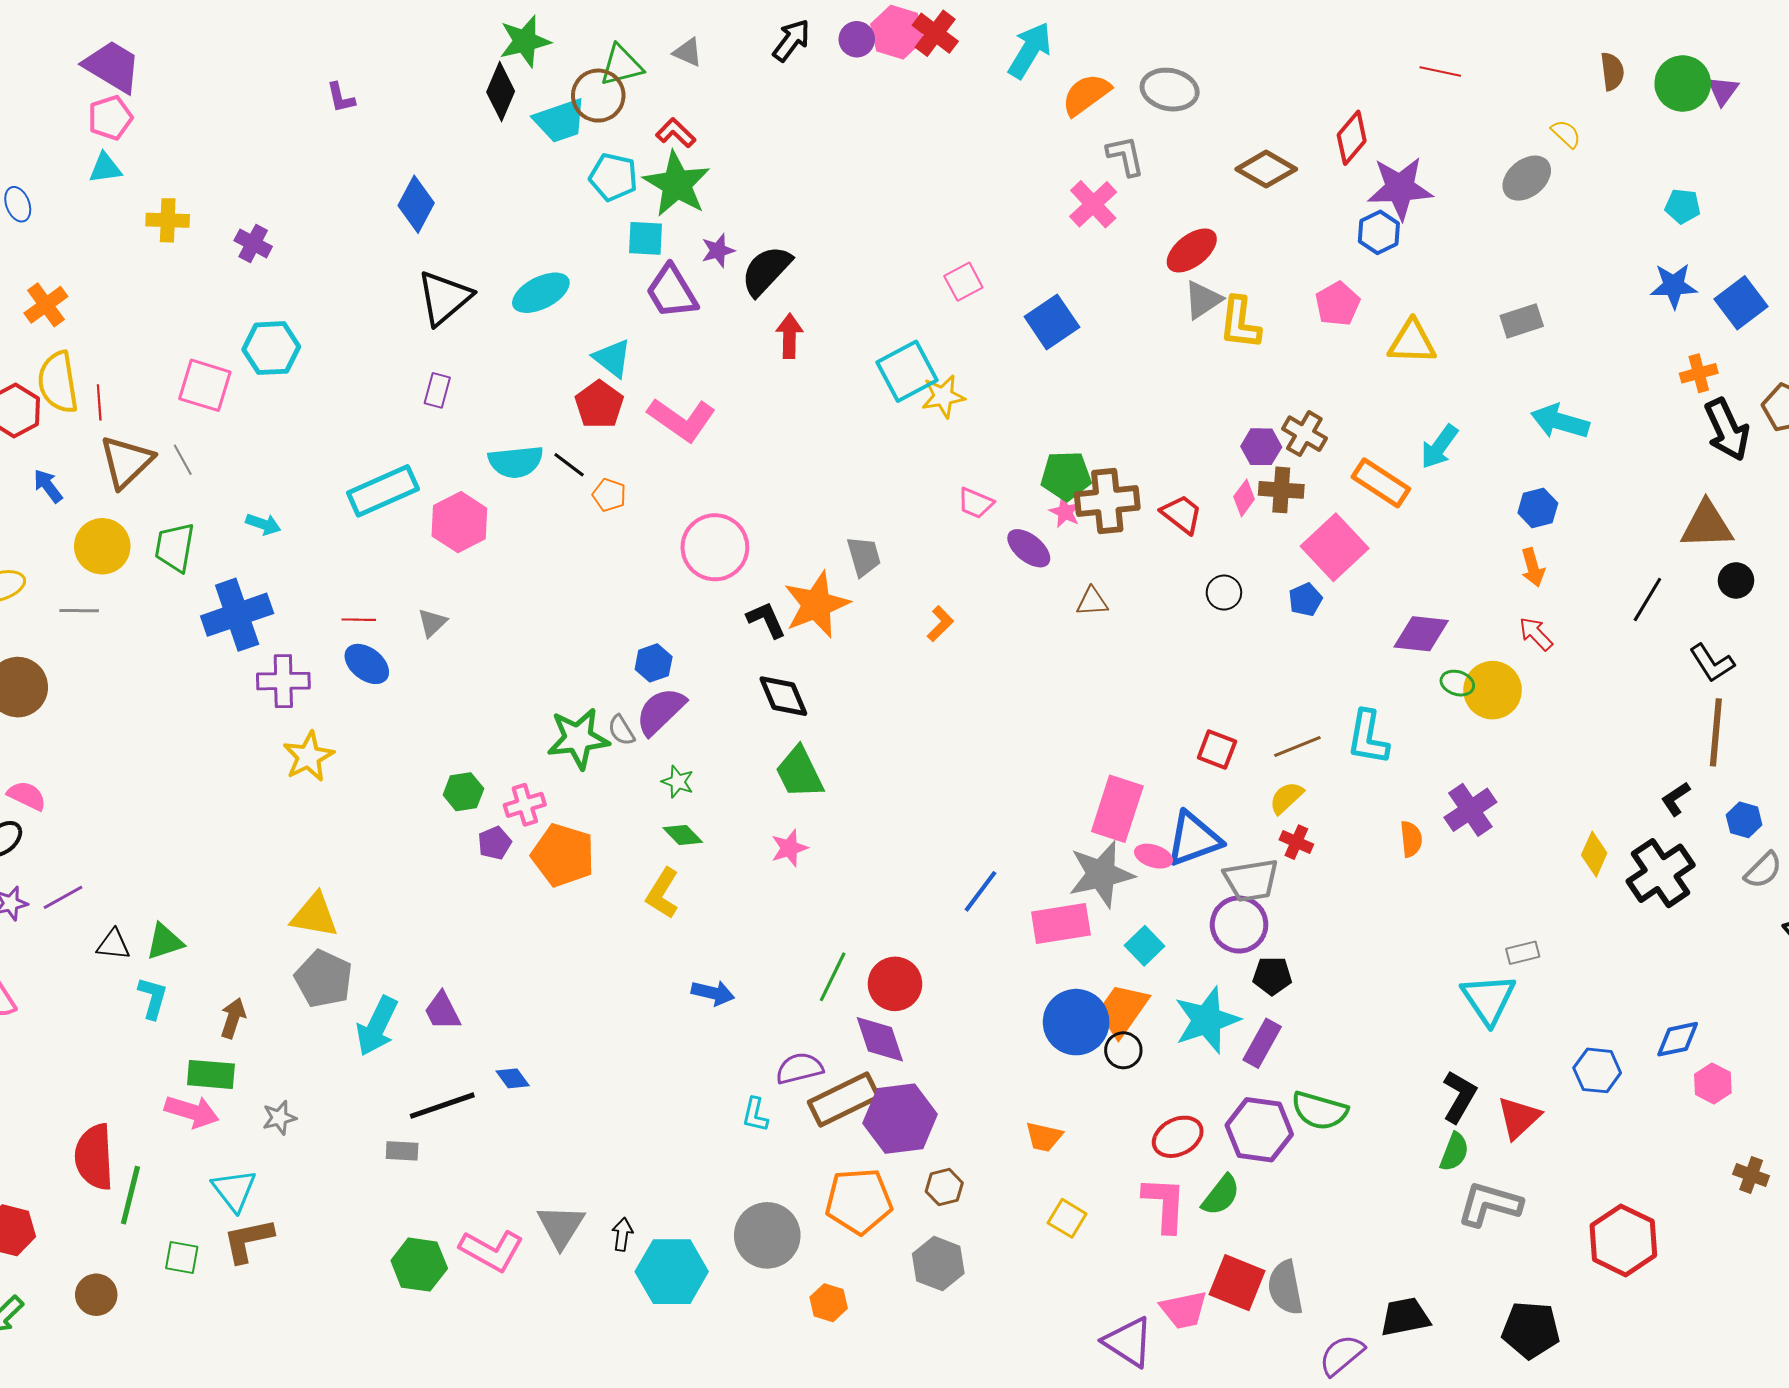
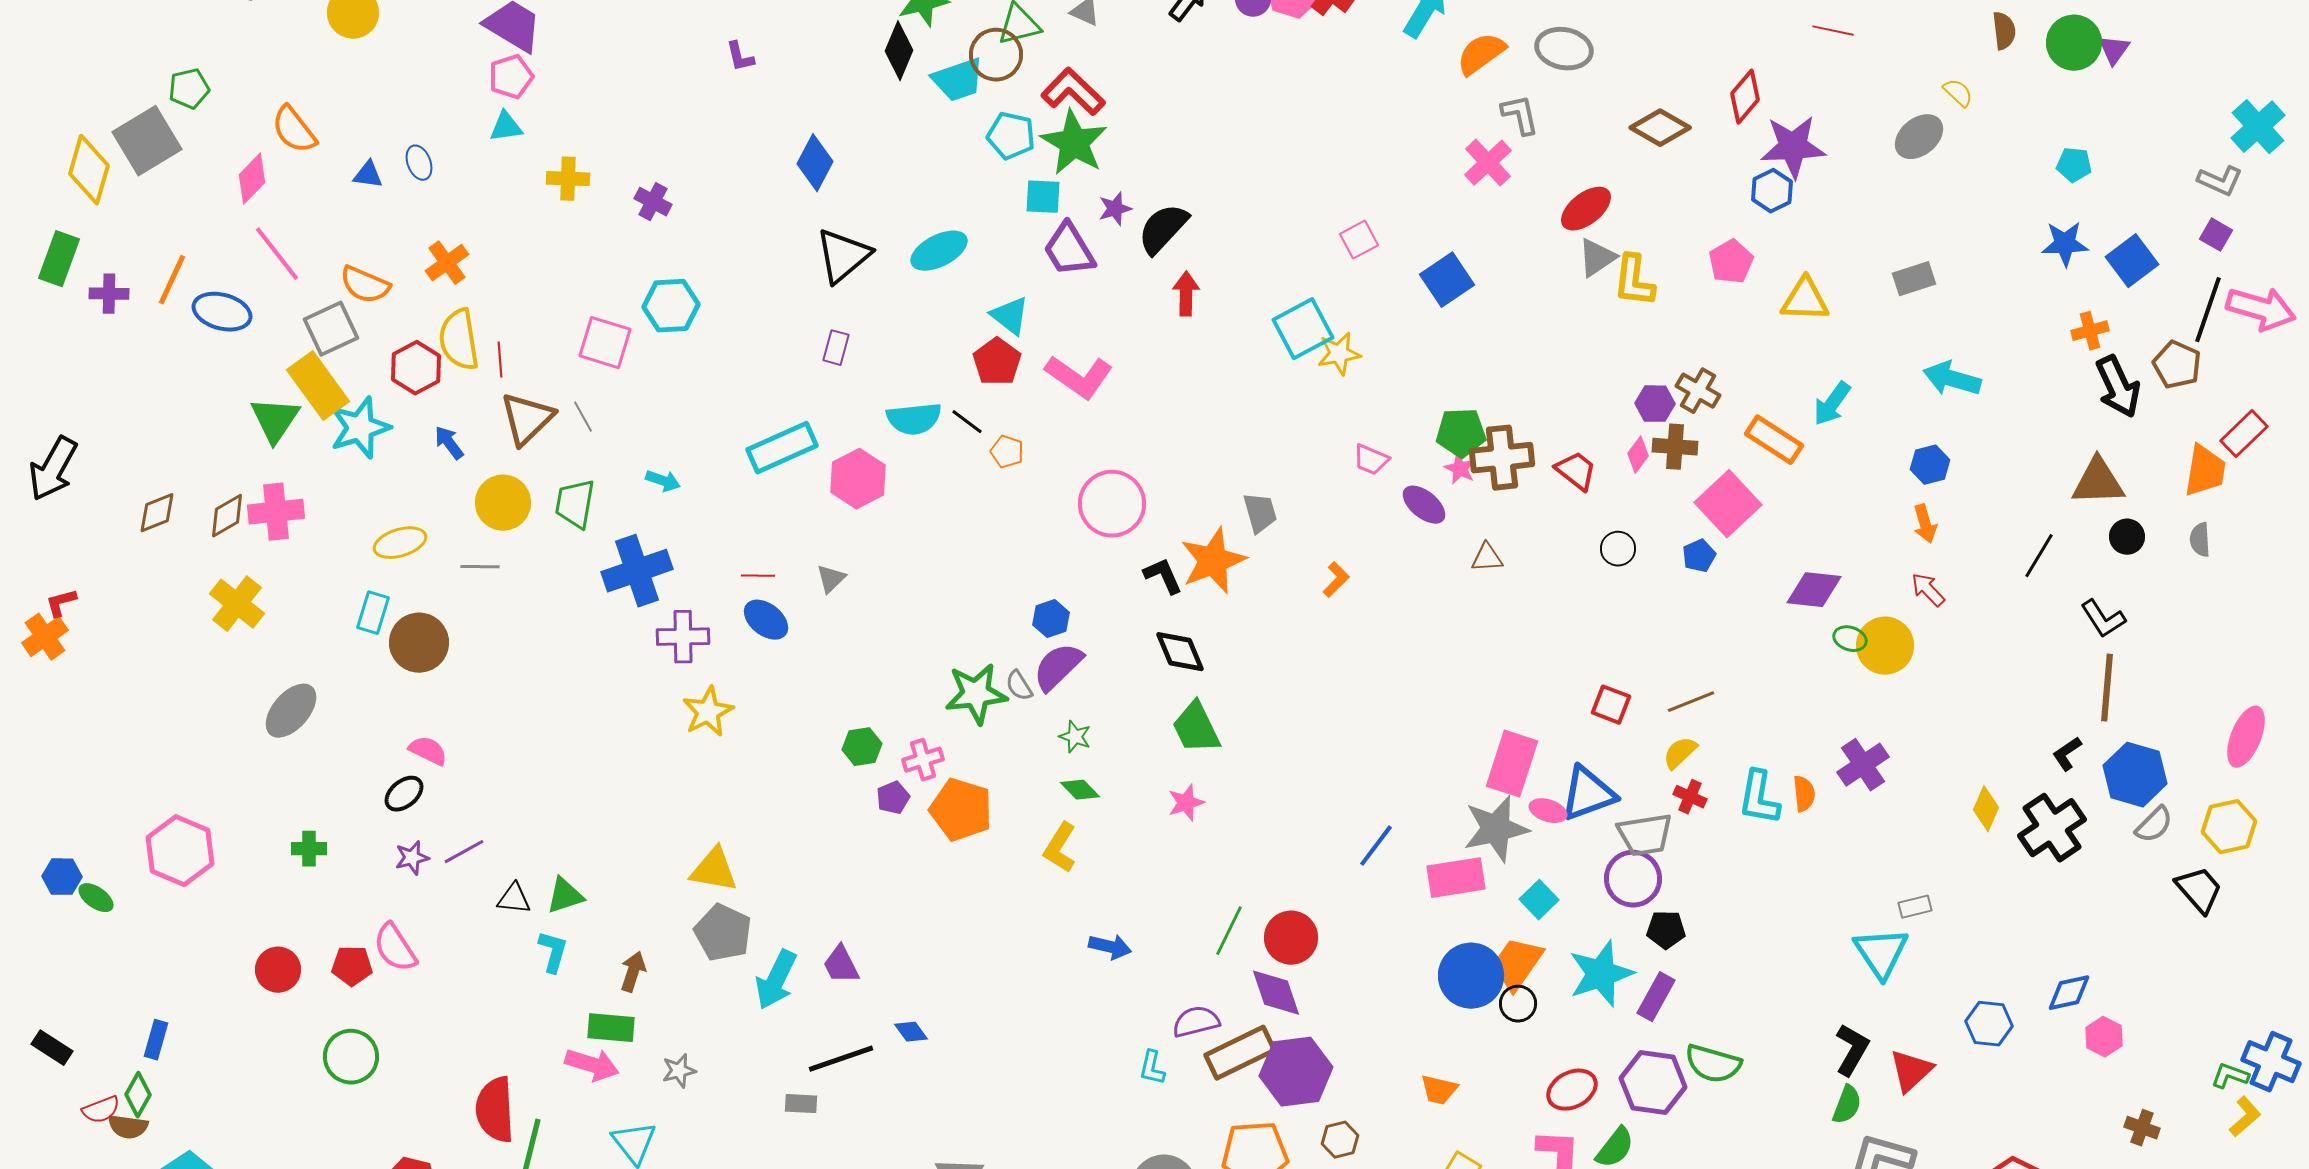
red L-shape: (676, 133) -> (1073, 92), size x1.6
cyan L-shape: (1368, 737) -> (1759, 798), moved
blue hexagon: (1744, 820) -> (2135, 775), size x1.8

